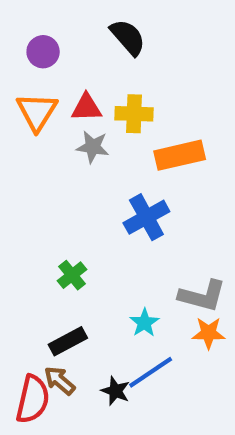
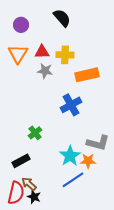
cyan star: (144, 323) -> (70, 156), size x1.5
orange star: (209, 333) -> (88, 161), moved
black rectangle: (68, 341) -> (21, 161), moved
black star: (115, 391) -> (34, 197), moved

